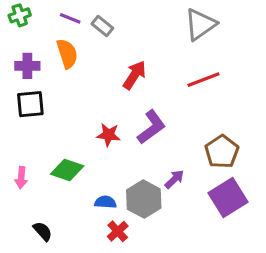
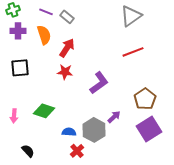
purple cross: (27, 66) -> (18, 31), moved
red arrow: (135, 75) -> (67, 48), moved
red star: (108, 135) -> (65, 72), moved

